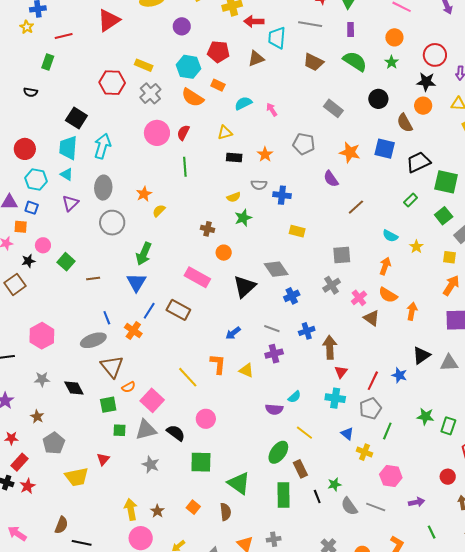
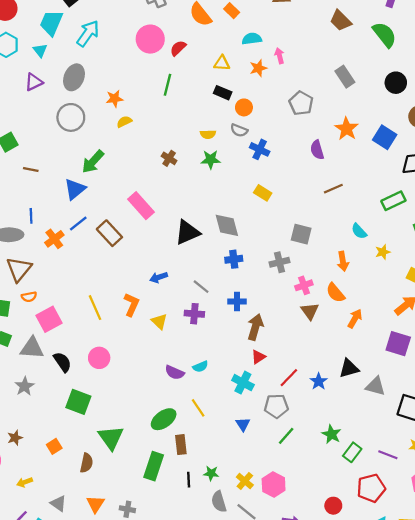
orange star: (265, 154) -> (258, 68), moved
green rectangle: (411, 200) -> (393, 201), size x1.5
orange circle: (224, 253) -> (244, 107), moved
orange arrow: (385, 266) -> (343, 261), turned 132
yellow cross: (365, 452) -> (245, 481), moved

